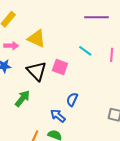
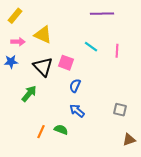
blue semicircle: (72, 99) -> (75, 86), moved
blue arrow: (58, 116) -> (77, 111), moved

